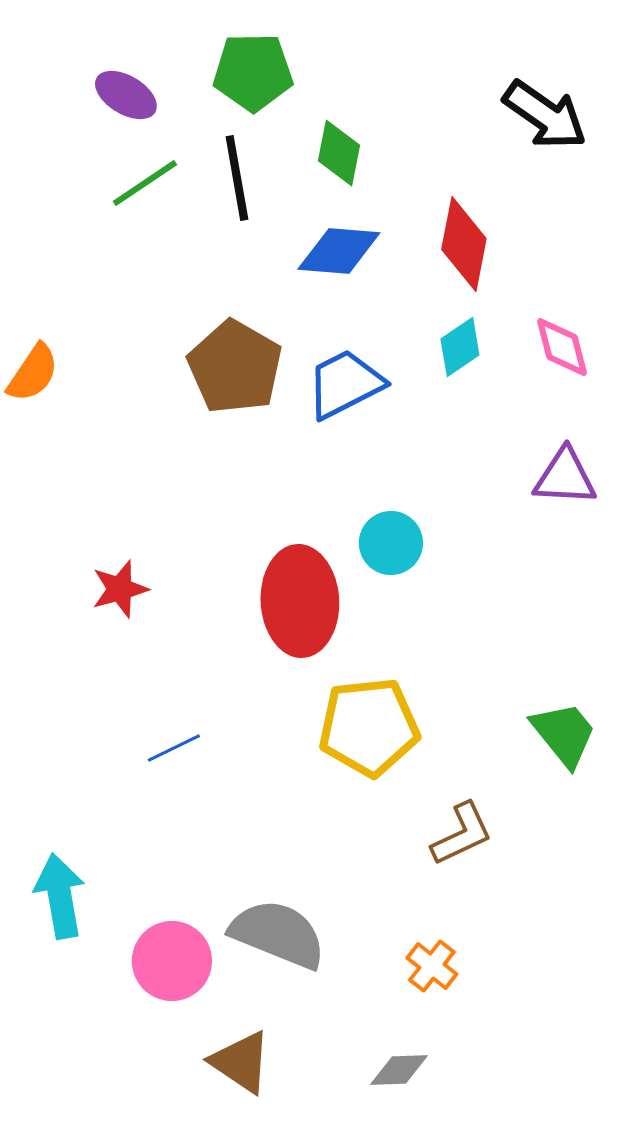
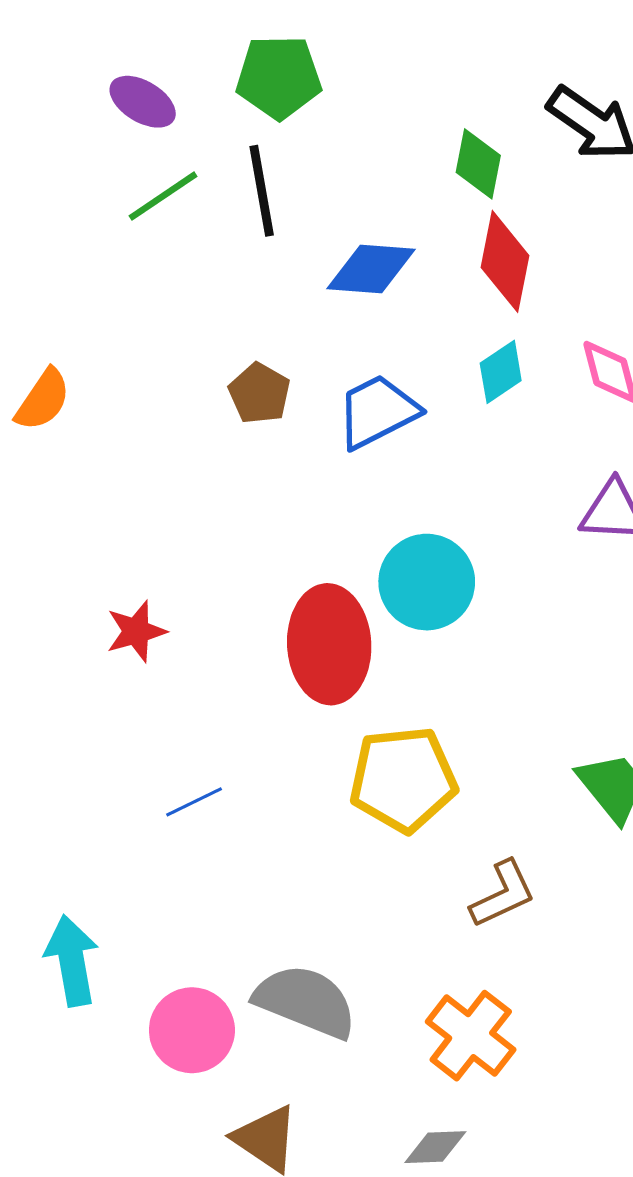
green diamond: (339, 153) -> (478, 164), moved
brown pentagon: (235, 367) -> (259, 393), size x0.6
cyan circle: (391, 543) -> (427, 582), size x1.4
orange cross: (432, 966) -> (471, 1036), size x1.6

